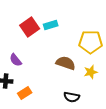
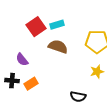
brown semicircle: (66, 63) -> (58, 47), moved
orange rectangle: (25, 93) -> (31, 84), moved

